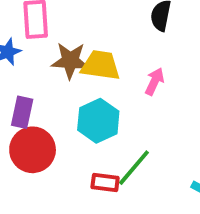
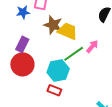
cyan hexagon: (98, 121) -> (58, 71), moved
green line: (134, 168) -> (74, 54), moved

